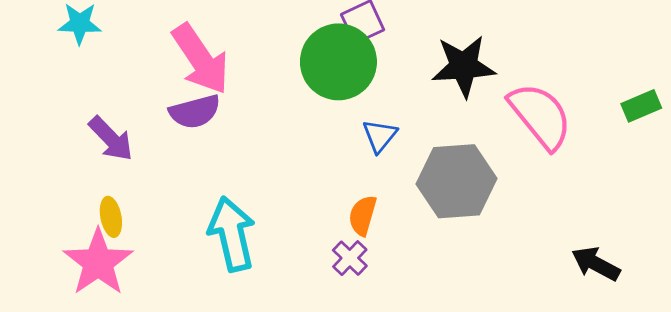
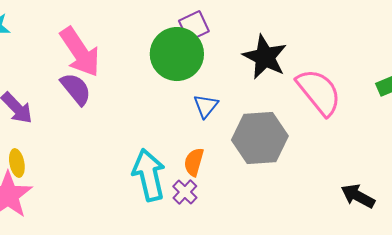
black star: (464, 66) -> (265, 57), turned 30
purple semicircle: (195, 112) -> (76, 89), turned -114
cyan arrow: (232, 234) -> (149, 175), moved

